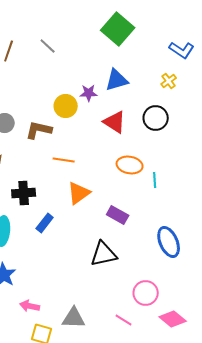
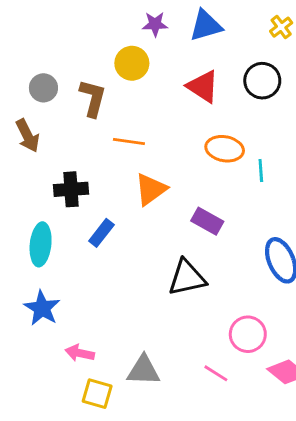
purple star: (89, 93) -> (155, 24), moved
brown L-shape: (39, 130) -> (93, 98), turned 92

